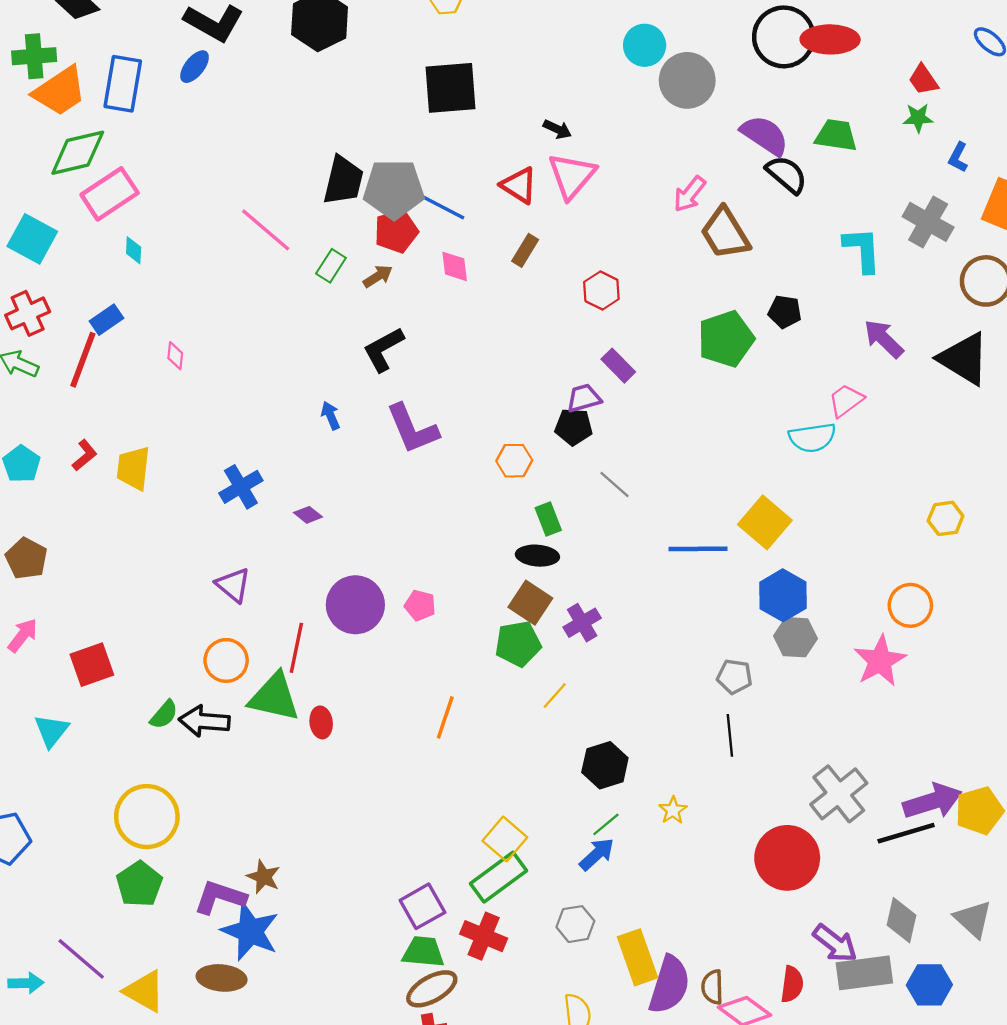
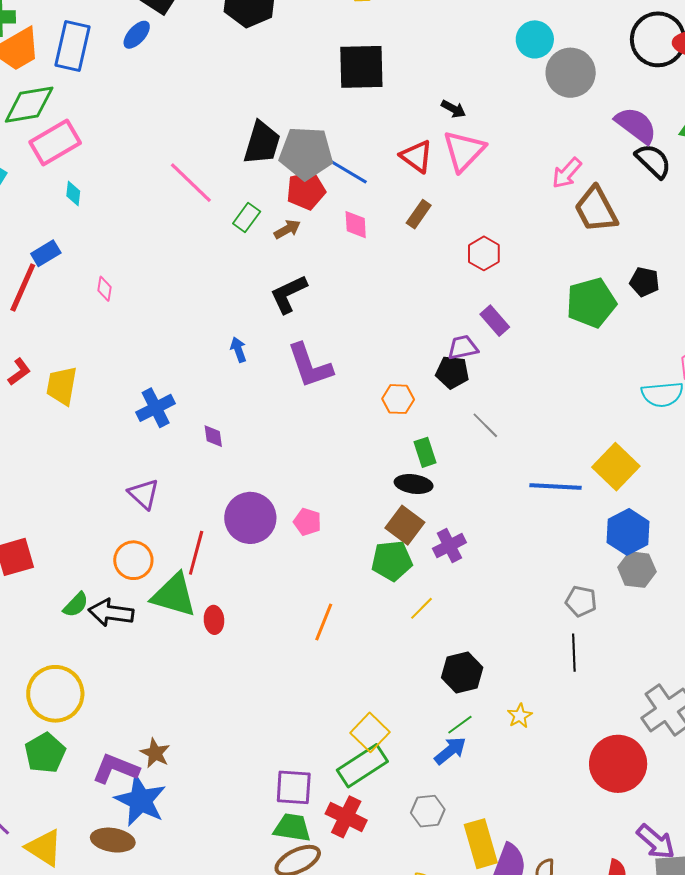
purple diamond: (308, 515) -> (213, 436), turned 40
purple square: (422, 906) -> (294, 787), turned 30

